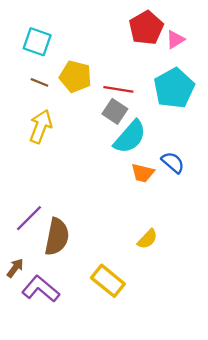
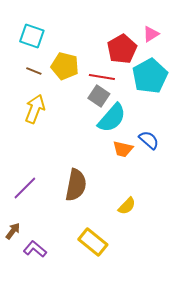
red pentagon: (146, 28) -> (122, 49), moved
brown semicircle: (57, 237) -> (76, 185), moved
purple L-shape: (41, 289) -> (35, 249), size x0.7

